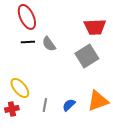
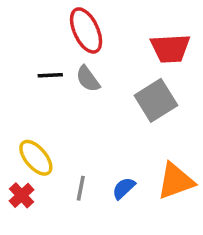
red ellipse: (27, 17) -> (86, 30), moved
red cross: (12, 109) -> (22, 195), turned -32

